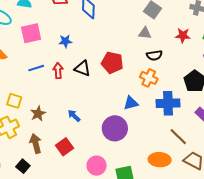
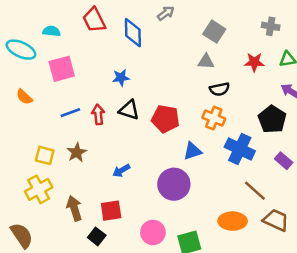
blue star: (65, 41) -> (121, 78), moved
red pentagon: (112, 63) -> (165, 119), moved
blue cross: (168, 103) -> (240, 149), turned 30
brown star: (38, 114) -> (77, 152), moved
blue arrow: (74, 116) -> (121, 171), turned -72
red square: (64, 147) -> (111, 211), turned 30
black square: (23, 166) -> (97, 236), moved

